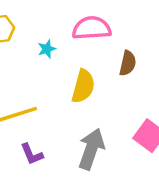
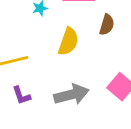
gray arrow: (91, 149) -> (71, 94), turned 52

